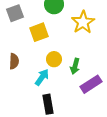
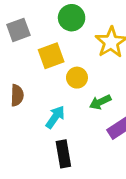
yellow circle: (54, 59) -> (77, 78), moved
green arrow: (75, 66) -> (100, 102), turned 49

